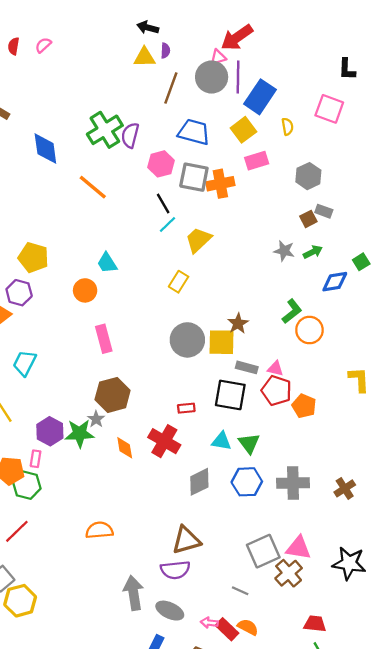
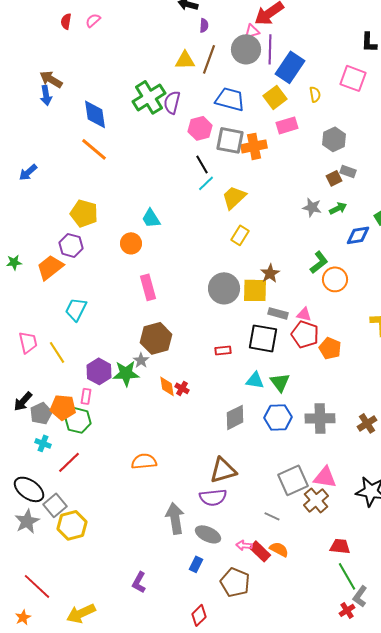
yellow triangle: (144, 57) -> (185, 60), moved
orange line: (93, 187) -> (94, 149), moved
yellow rectangle: (179, 282) -> (240, 235), moved
red cross: (164, 441) -> (182, 388), moved, size x0.5

